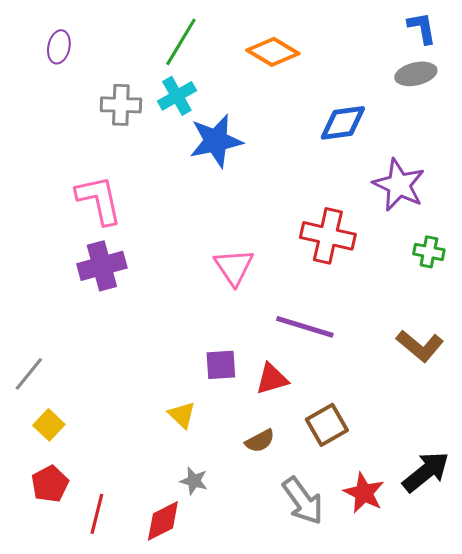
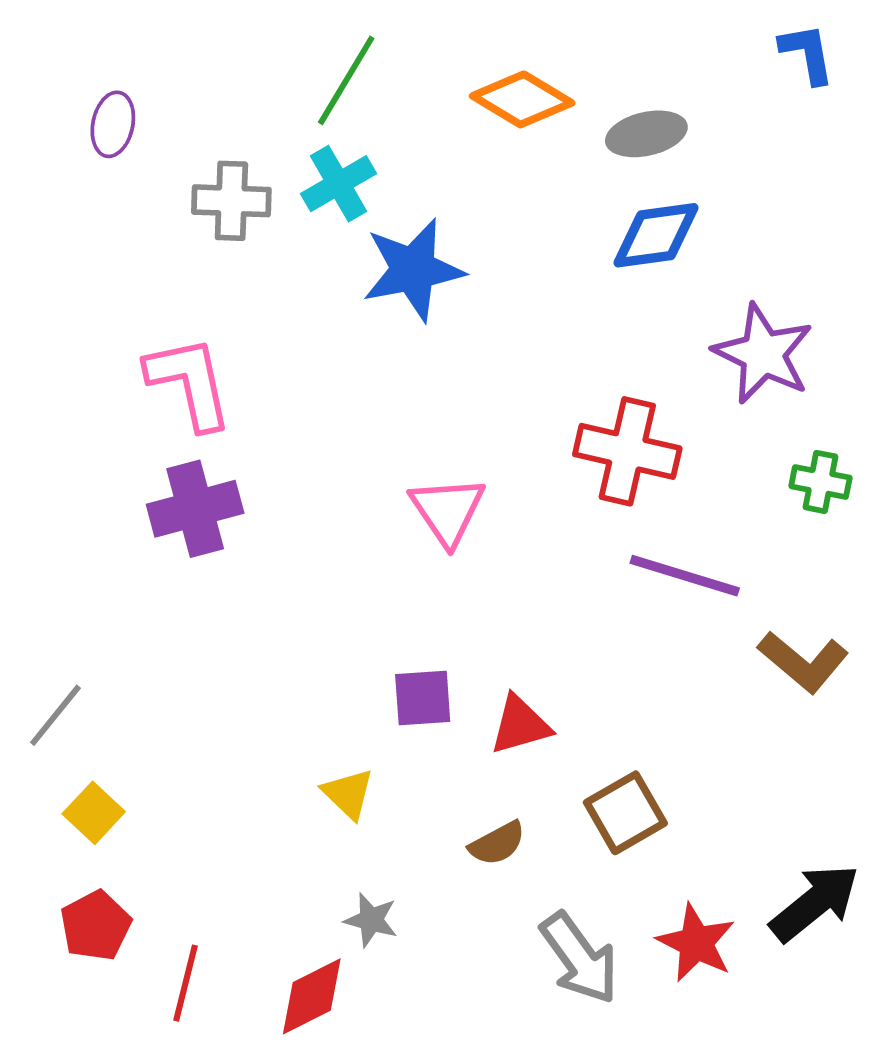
purple ellipse: (59, 47) -> (113, 124), moved
gray ellipse: (416, 74) -> (646, 134), moved
purple line: (305, 327) -> (685, 576), moved

